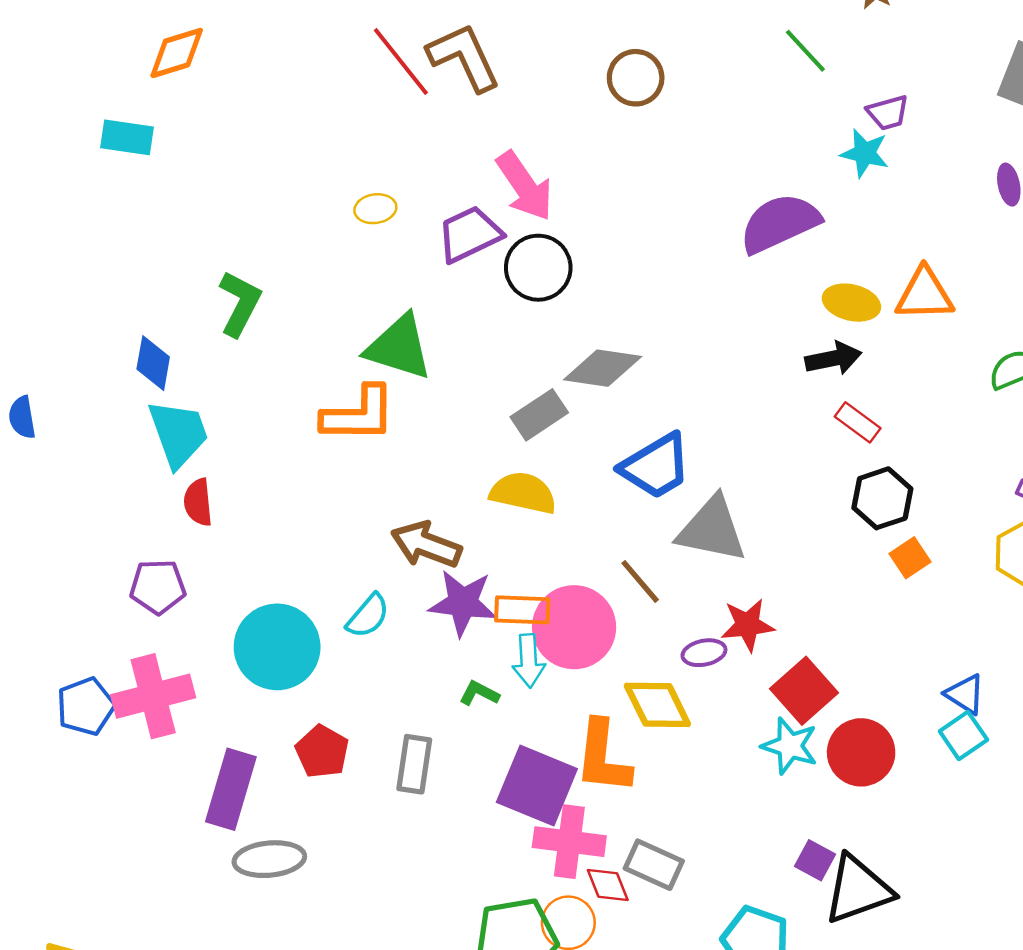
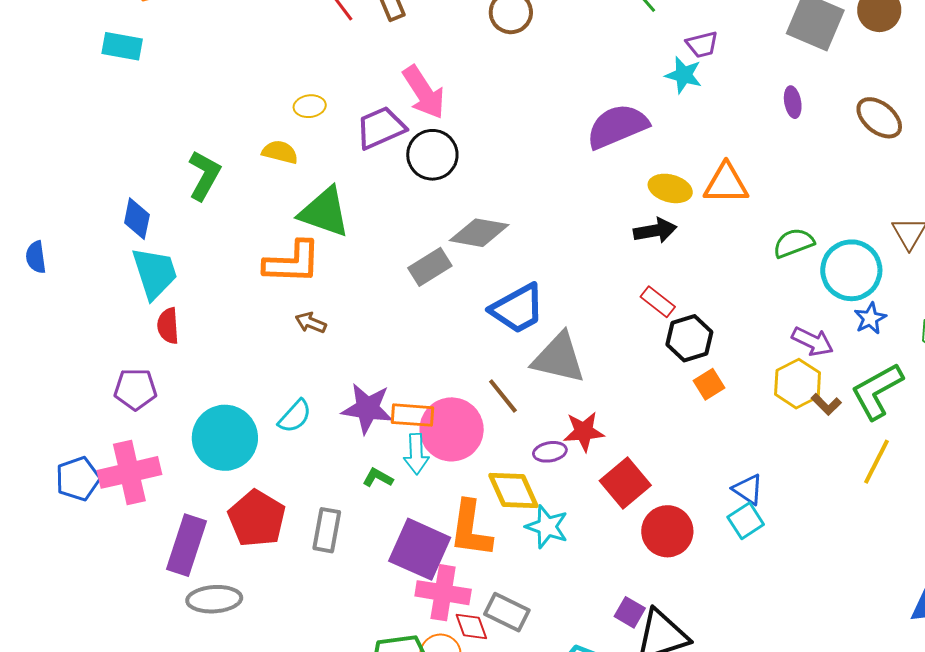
red rectangle: (858, 422) -> (658, 302), moved
yellow semicircle: (523, 493) -> (280, 152), moved, size x0.7
brown arrow: (426, 545) -> (311, 323), moved, size x0.6
cyan star: (790, 746) -> (547, 527), moved
red pentagon: (322, 752) -> (257, 518), size x1.4

